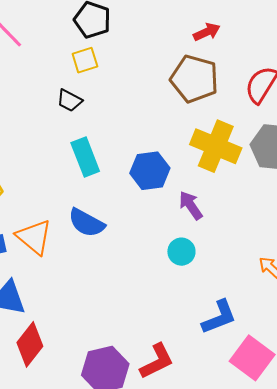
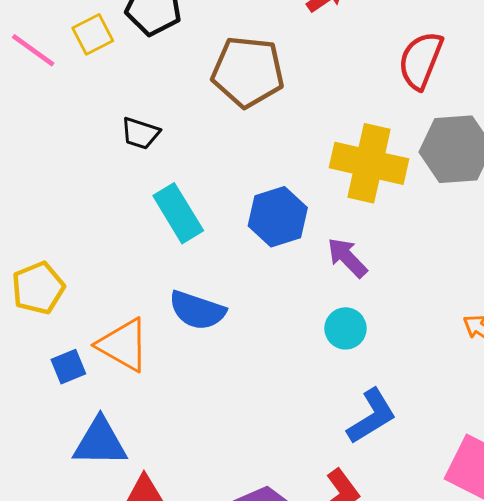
yellow square: (85, 60) -> (93, 34), moved
brown pentagon: (194, 79) -> (248, 72), moved
blue L-shape: (219, 317) -> (372, 416), moved

